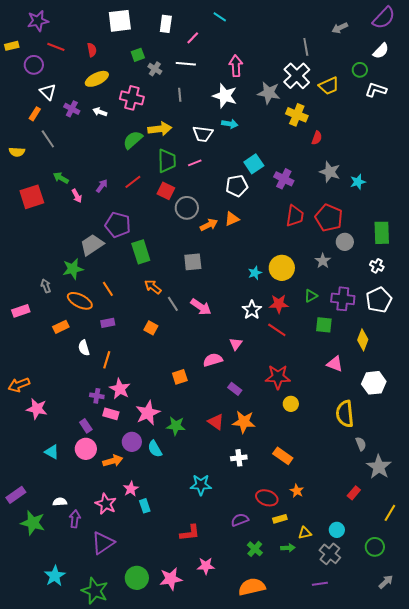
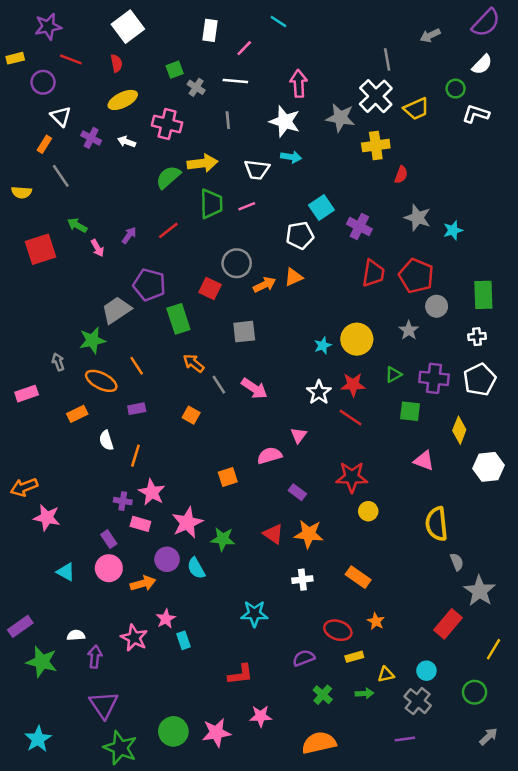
white square: (120, 21) -> (128, 27), moved, turned -30
yellow cross: (297, 115) -> (376, 146), turned -30
red square: (166, 191) -> (210, 289), moved
white cross: (377, 266) -> (477, 337), turned -32
white hexagon: (374, 383) -> (488, 467), moved
red rectangle: (354, 493) -> (448, 624), size x1.6
purple triangle: (103, 543) -> (104, 705), moved, turned -30
cyan star: (55, 576) -> (38, 739), moved

